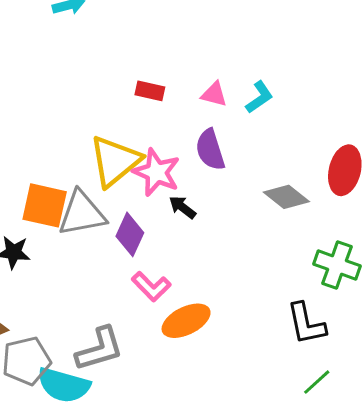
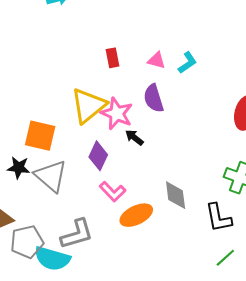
red rectangle: (150, 91) -> (113, 58), turned 66
gray diamond: (286, 197) -> (176, 195), moved, turned 44
gray triangle: (82, 214) -> (51, 176), moved, turned 51

